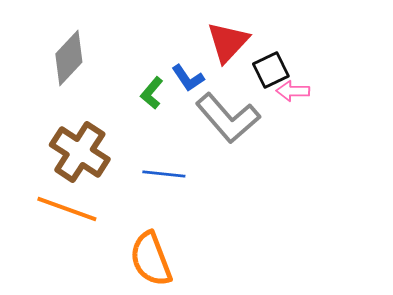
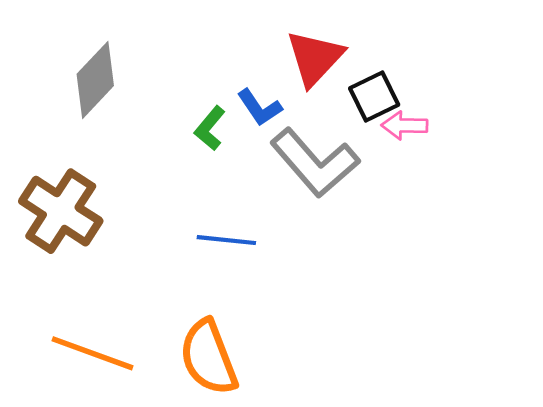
brown cross: (80, 152) -> (61, 211), moved
orange line: (67, 209) -> (92, 353), moved

